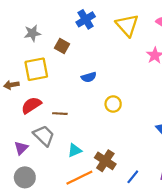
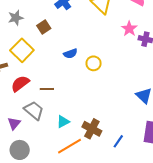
brown square: (62, 46) -> (44, 27), turned 32
yellow square: (36, 69) -> (22, 50), turned -30
yellow circle: (113, 104) -> (94, 63), moved

